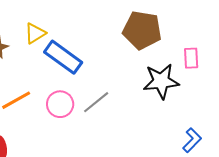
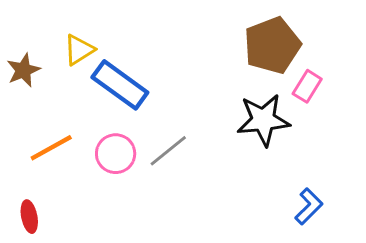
brown pentagon: (142, 30) -> (272, 45), moved, turned -30
pink rectangle: (191, 58) -> (307, 86), turned 35

